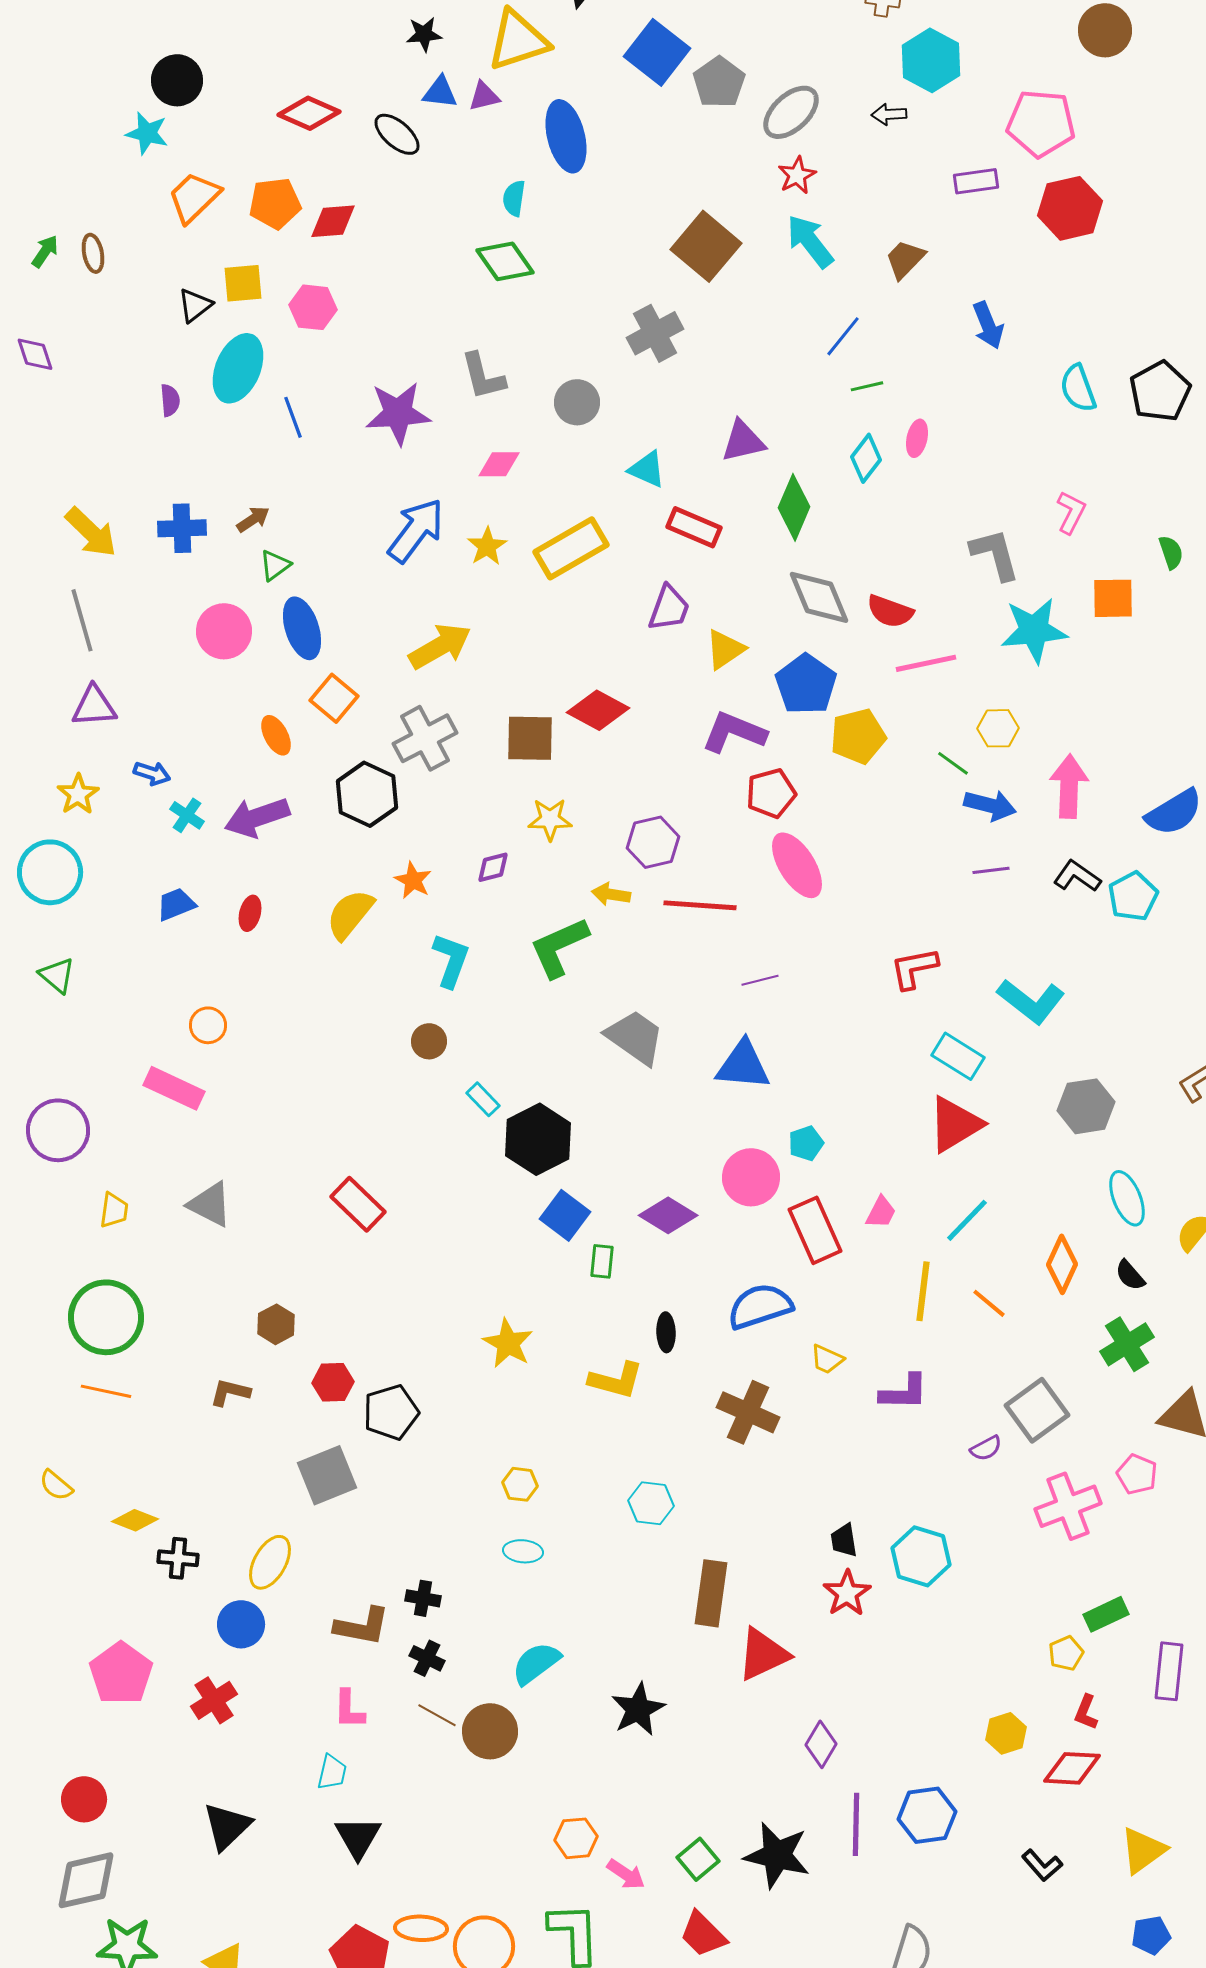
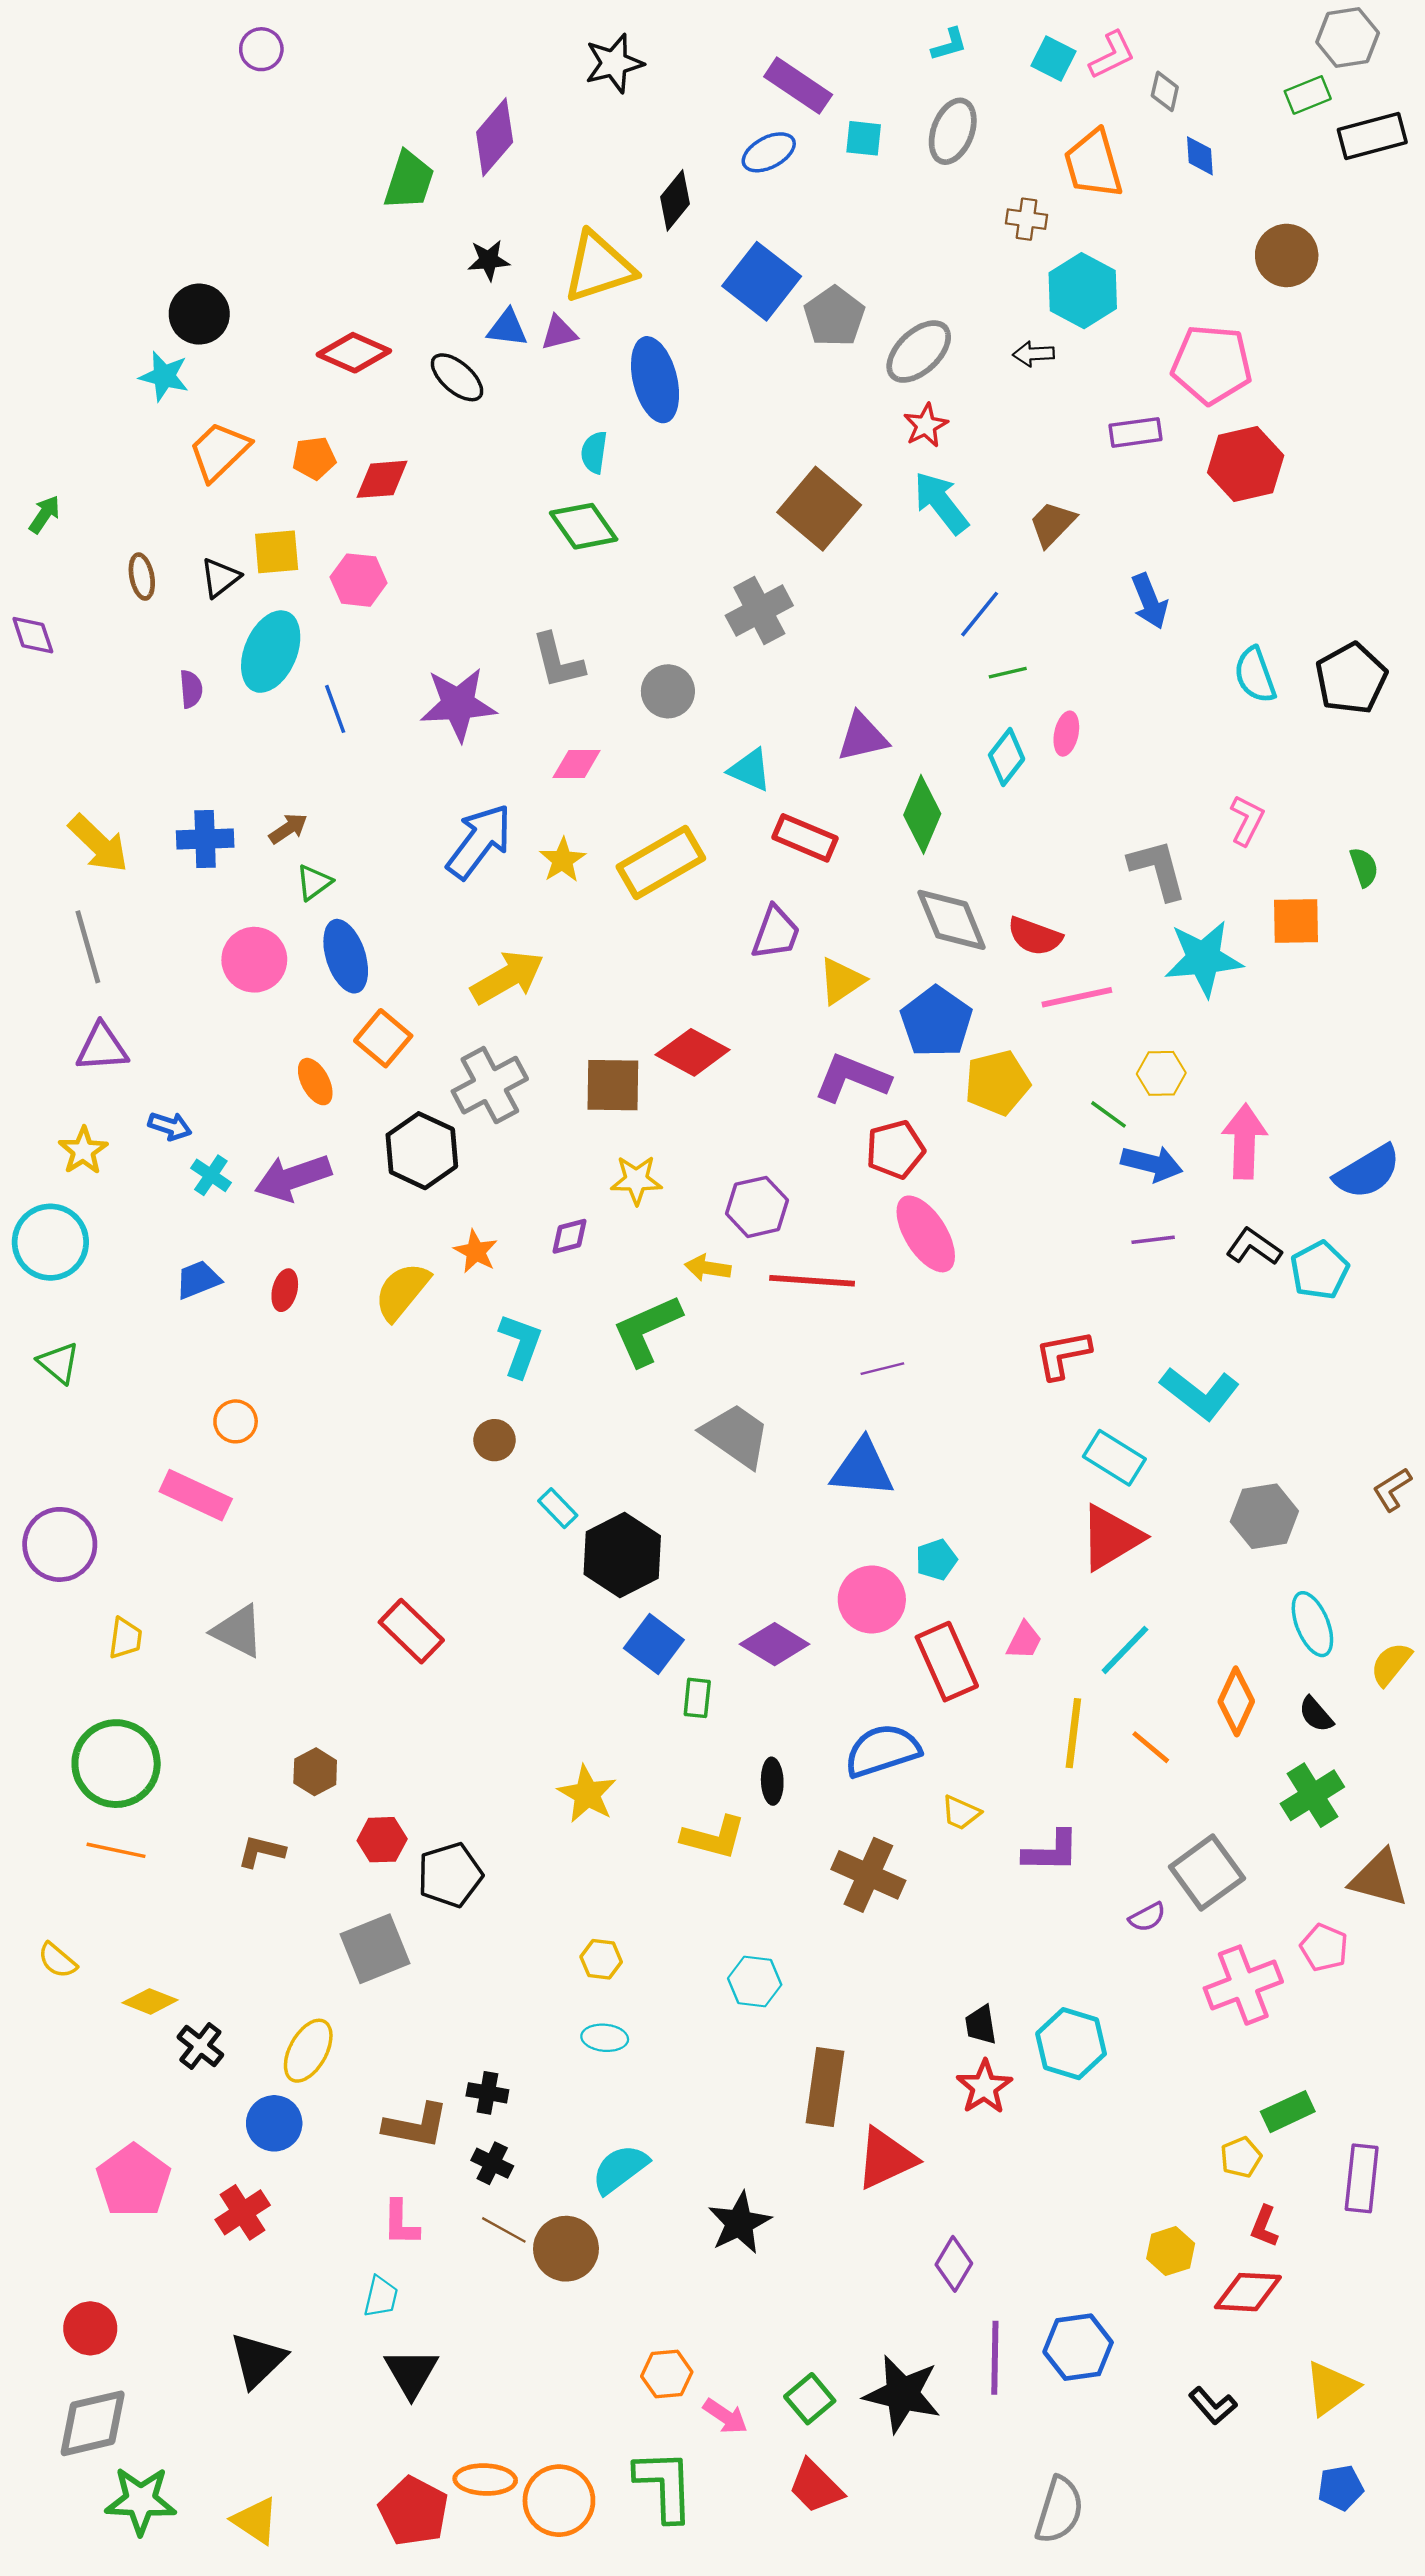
orange pentagon: (275, 203) -> (314, 458), size x0.7
brown ellipse: (93, 253) -> (142, 577), moved
black cross: (178, 1558) -> (200, 2046), turned 33

